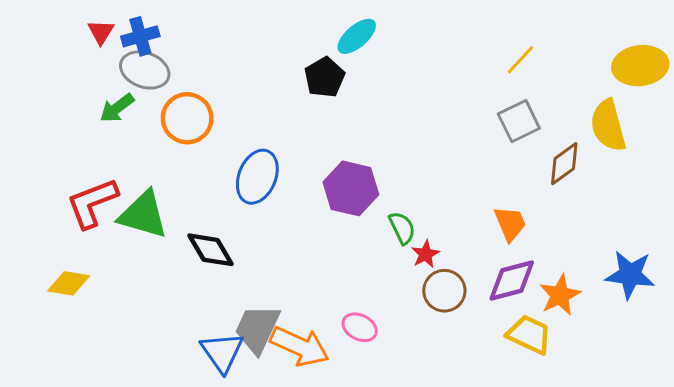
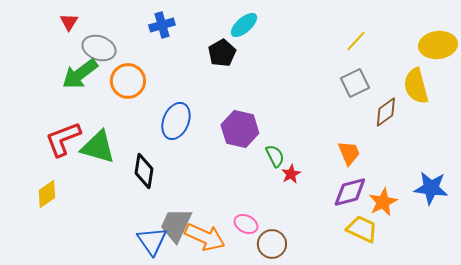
blue cross: (140, 36) -> (162, 25), moved
green arrow: (117, 108) -> (80, 74), size x1.5
black diamond: (211, 250) -> (144, 171), turned 40
yellow diamond: (69, 283) -> (47, 194), turned -44
brown circle: (444, 291) -> (272, 244), moved

